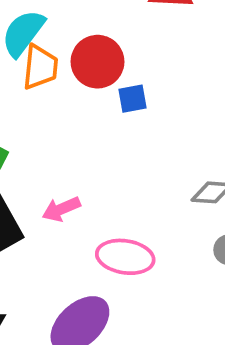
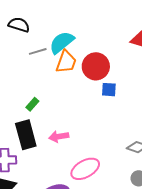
pink ellipse: (125, 257) -> (85, 169), turned -52

